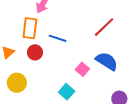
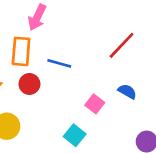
blue semicircle: (107, 61) -> (127, 91), size x0.6

